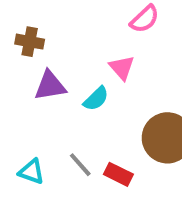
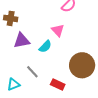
gray line: (80, 165) -> (32, 72), moved
cyan triangle: (31, 172) -> (13, 84), turned -40

